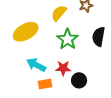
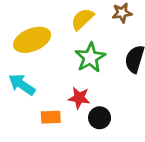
cyan arrow: (36, 65) -> (22, 85), moved

